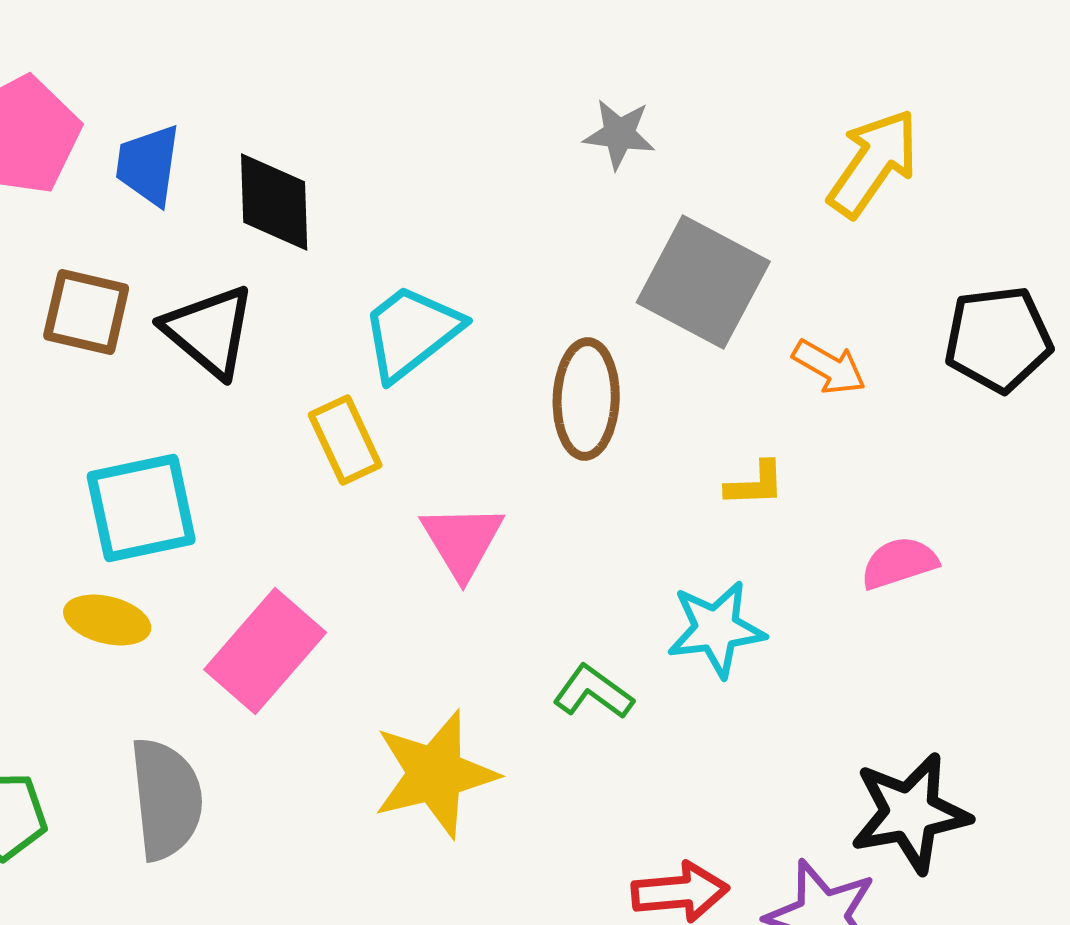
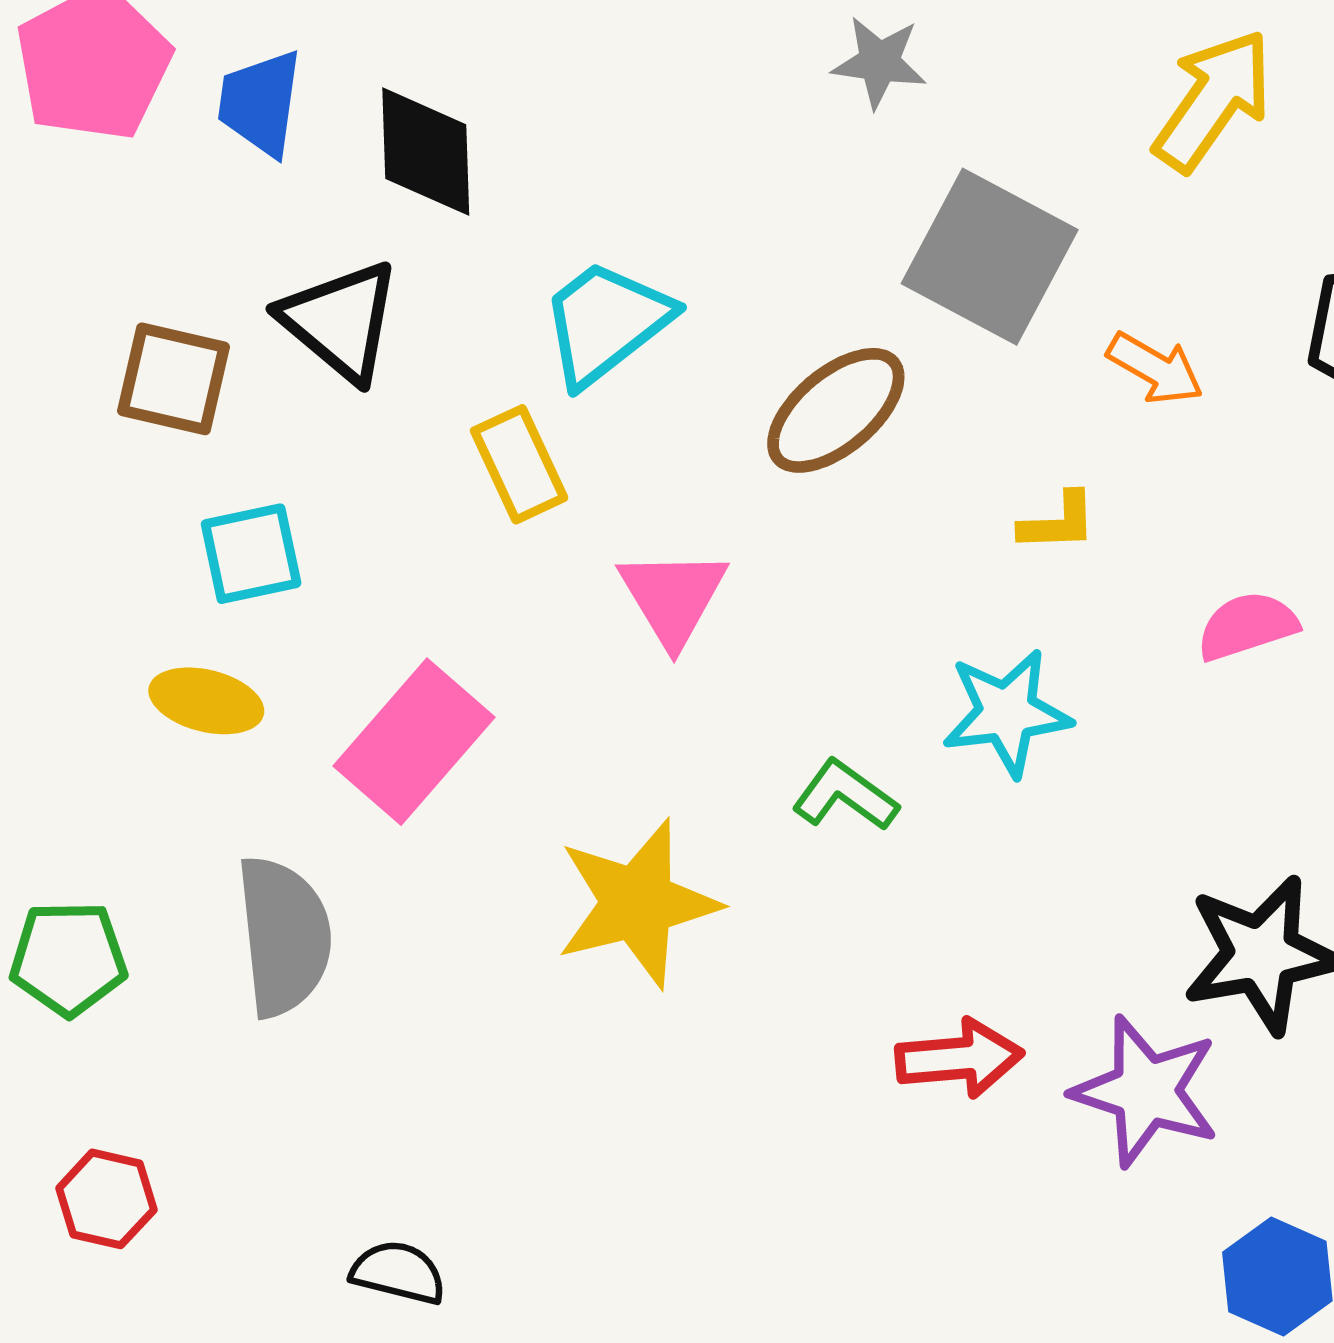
brown square: (86, 312) -> (173, 379), moved
brown ellipse: (586, 399) -> (836, 410), turned 48
cyan square: (141, 508) -> (251, 554), size x0.7

